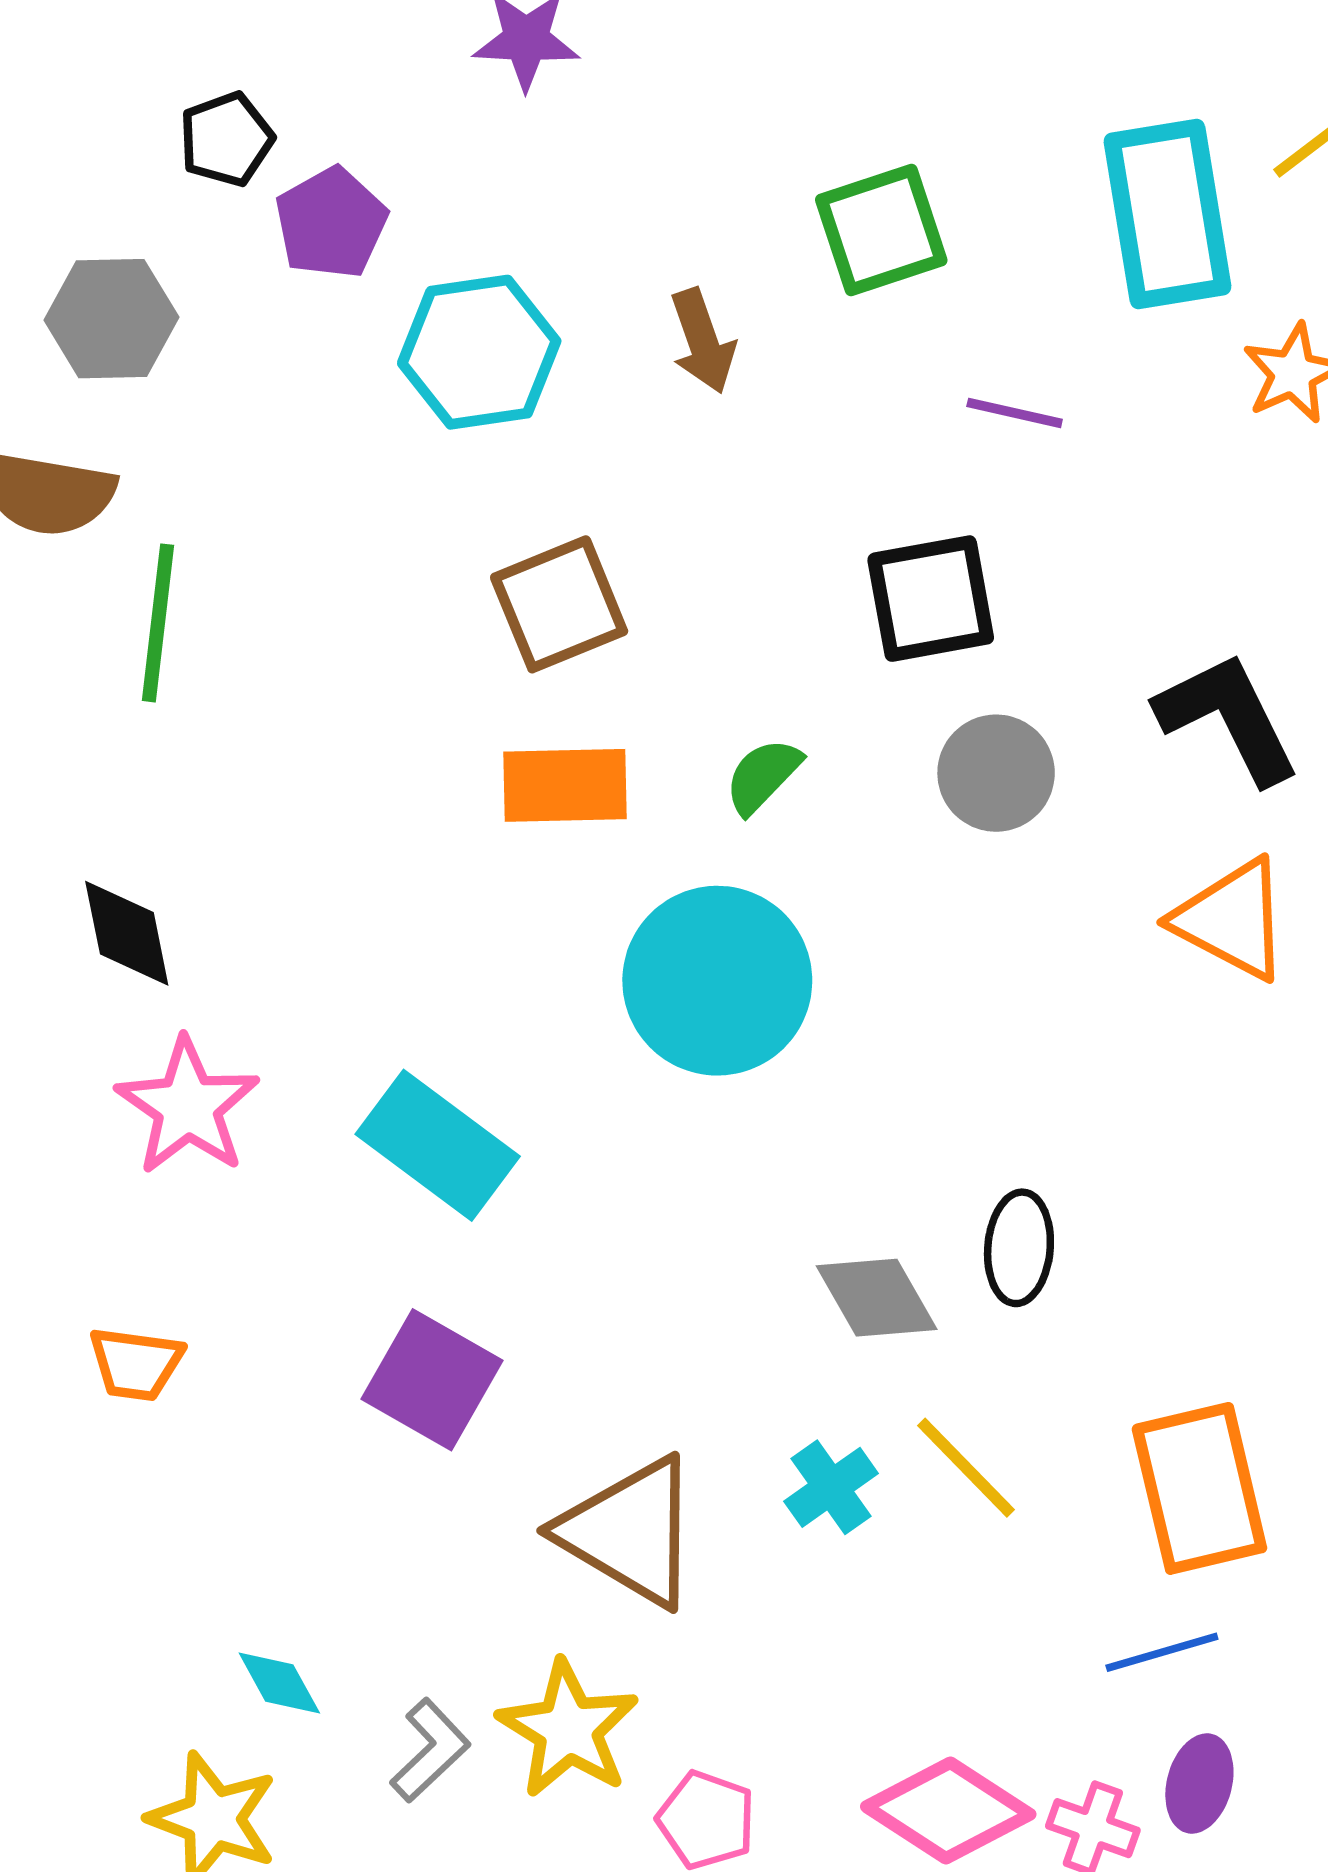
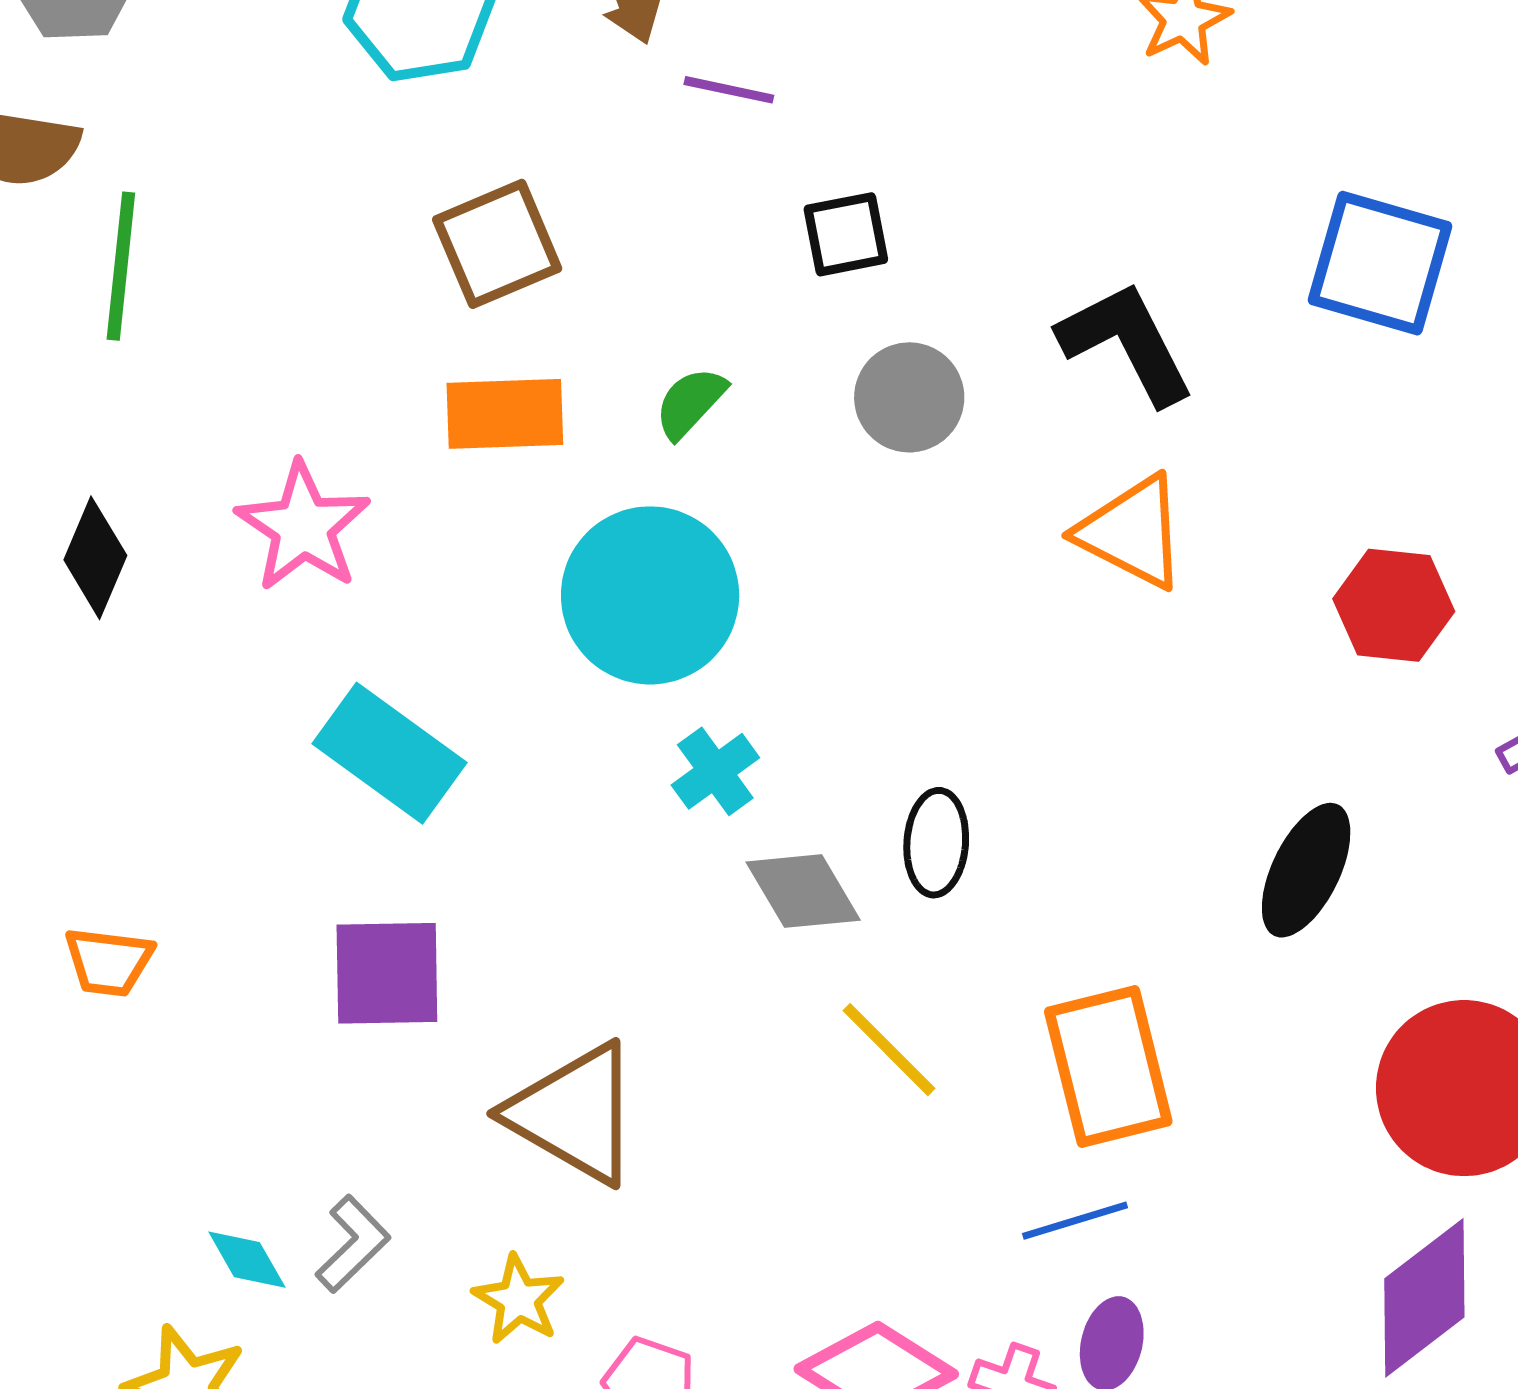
purple line: (1015, 413) -> (729, 90), moved
black square: (931, 599) -> (846, 234), size x0.7
black diamond: (127, 933) -> (95, 558), turned 35
pink star: (188, 1106) -> (303, 527), moved
purple square: (432, 1380) -> (387, 973), turned -30
cyan cross: (831, 1487) -> (715, 771), moved
yellow star: (568, 1729) -> (519, 1300), size x0.7
gray L-shape: (430, 1750) -> (353, 1244), moved

